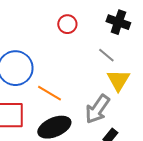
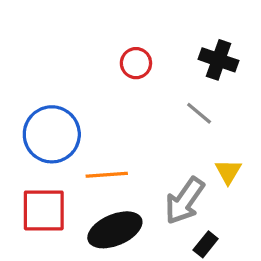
yellow triangle: (118, 80) -> (228, 172), moved, size x0.7
orange line: (49, 93) -> (107, 175), turned -35

